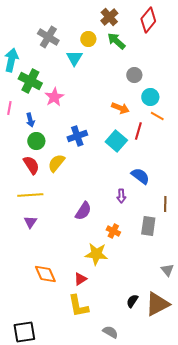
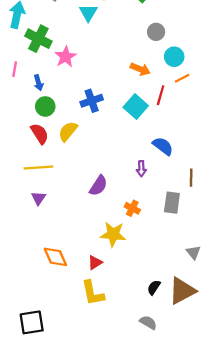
orange line: (157, 116) -> (182, 78), turned -56
gray semicircle: (110, 332) -> (148, 322), moved

